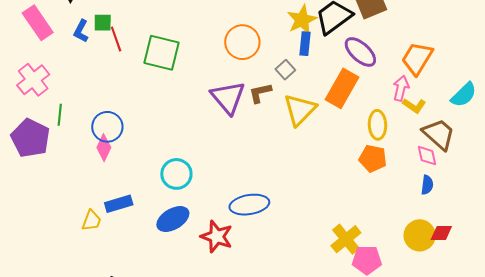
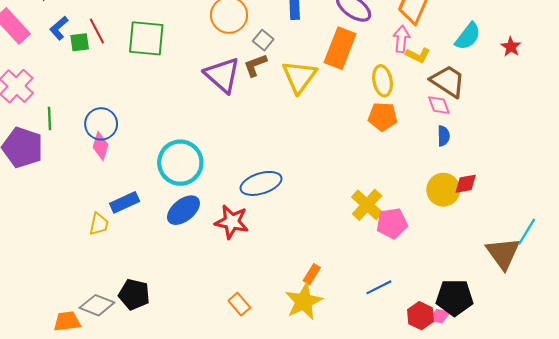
green square: (103, 23) -> (80, 42), moved
blue L-shape: (81, 31) -> (59, 28), turned 30
gray square: (285, 70) -> (263, 40), moved
cyan circle: (176, 174) -> (180, 163), size x1.4

